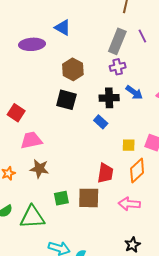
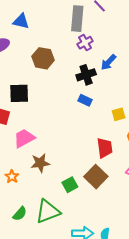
blue arrow: (134, 92) -> (108, 62), turned 114
black square: (66, 100) -> (19, 93), moved
brown square: (89, 198) -> (96, 177), turned -30

